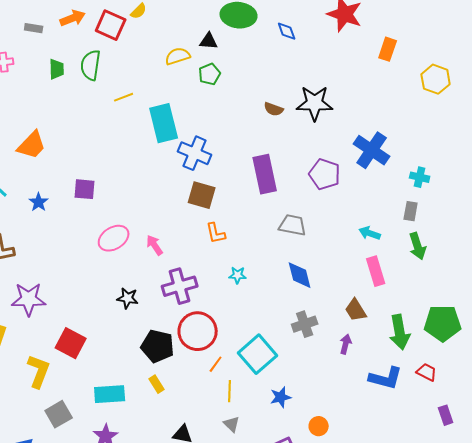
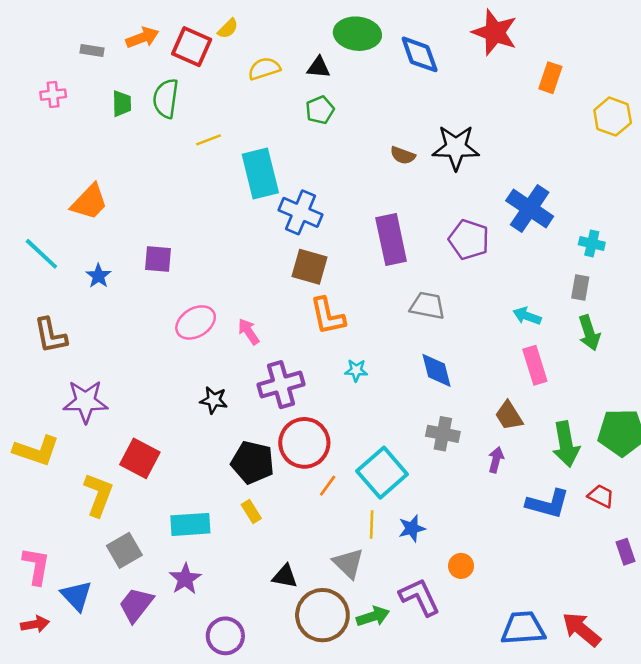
blue diamond: (287, 31) -> (420, 54), size x1.6
yellow semicircle: (178, 56) -> (264, 69), moved
orange L-shape: (216, 233) -> (328, 316), size x1.4
gray cross: (305, 324) -> (443, 434), turned 30
yellow line: (230, 391) -> (372, 524), moved
gray triangle: (232, 424) -> (348, 563), size x1.5

